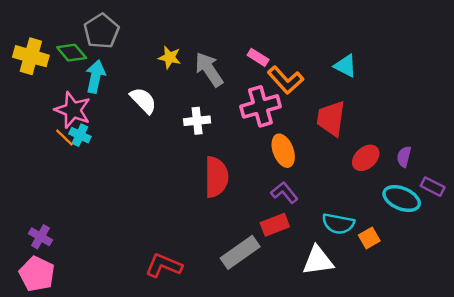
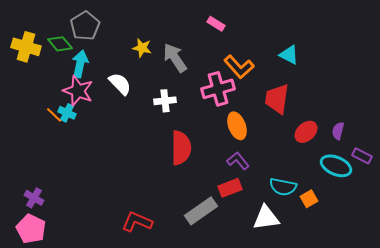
pink rectangle: (258, 57) -> (216, 24), moved
pink star: (73, 110) -> (78, 91), moved

